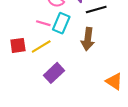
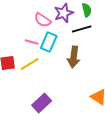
purple rectangle: (54, 73) -> (42, 103), moved

